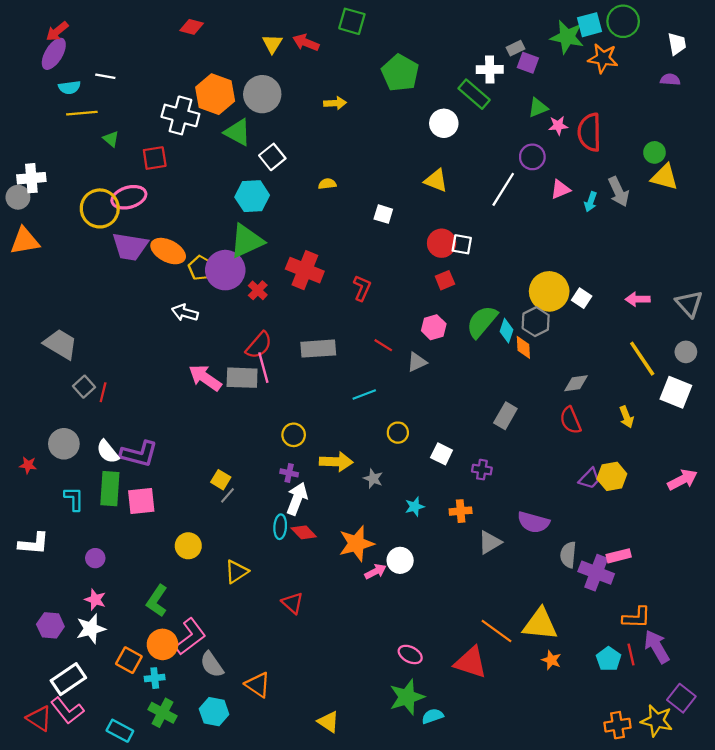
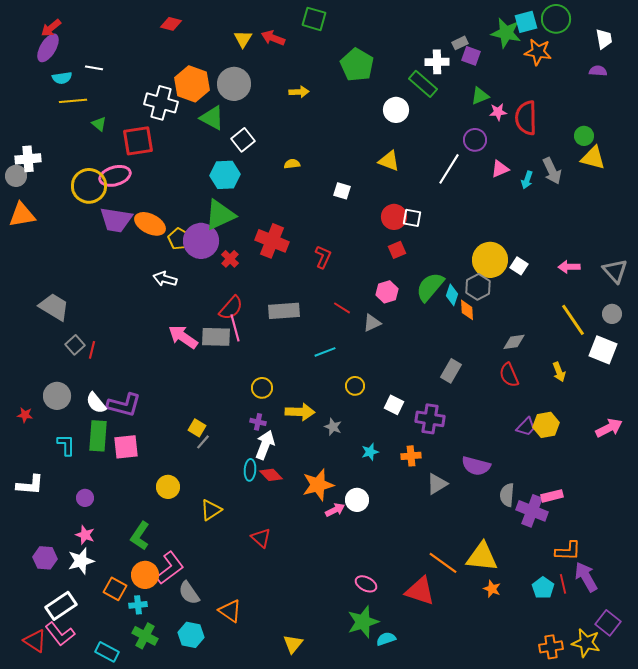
red square: (155, 158) -> (138, 141), size x1.4
purple cross: (482, 470) -> (430, 419), size x1.6
yellow triangle: (328, 722) -> (293, 644), turned 35

